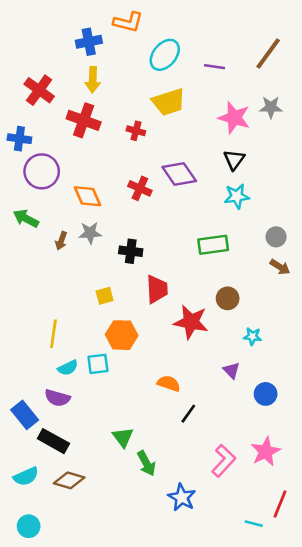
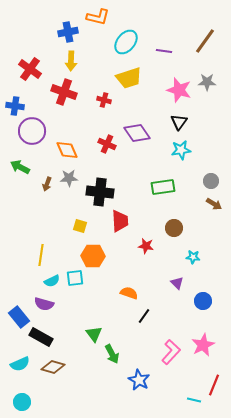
black cross: (131, 251) -> (100, 192), size x1.5
yellow square: (105, 296) -> (80, 226), turned 32
red star: (191, 322) -> (146, 246), size x0.6

